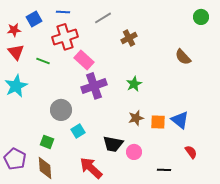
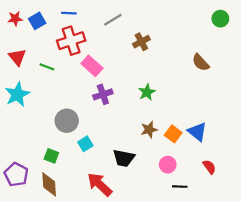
red star: (14, 30) -> (15, 19), moved
purple cross: (94, 86) -> (103, 94), size x0.7
orange square: (158, 122) -> (173, 134), turned 35
pink circle: (134, 152) -> (168, 165), moved

